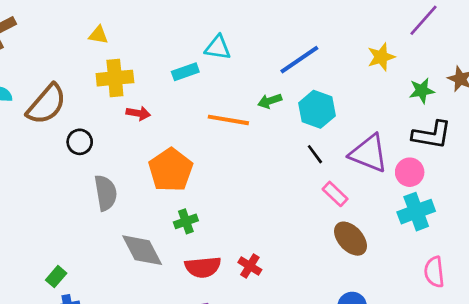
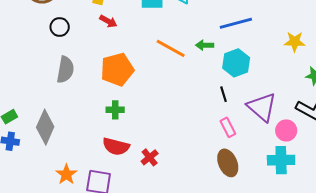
gray diamond: (142, 250) -> (45, 127), moved, turned 32

